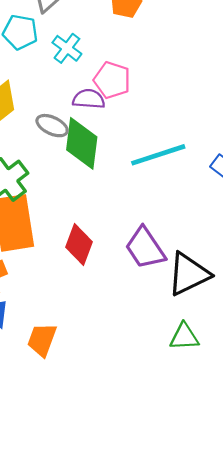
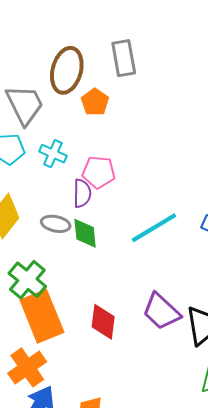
purple semicircle: (89, 99) -> (82, 193), turned 100
green diamond: (82, 143) -> (85, 233), size x0.7

